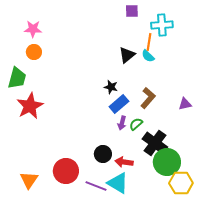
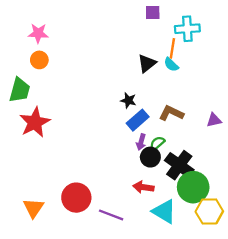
brown L-shape: (148, 98) -> (171, 113), turned -105
black circle: (103, 154) -> (150, 157), moved
cyan triangle: (118, 183) -> (164, 211), moved

